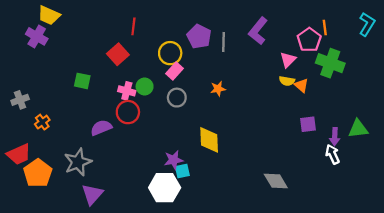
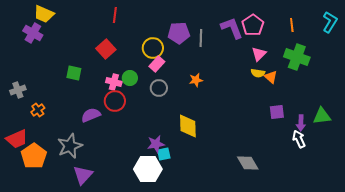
red line: (133, 26) -> (115, 15), moved
purple L-shape: (258, 31) -> (232, 28), turned 120
purple pentagon: (199, 36) -> (179, 33), turned -30
pink pentagon: (309, 40) -> (253, 25), moved

